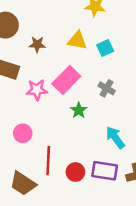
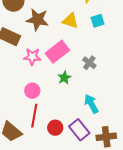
brown star: (37, 44) -> (37, 20), size x1.6
cyan square: (105, 48) -> (97, 21), moved
pink circle: (23, 133) -> (32, 91), moved
purple rectangle: (105, 171) -> (79, 130), turned 35

